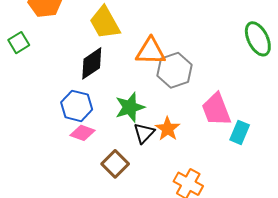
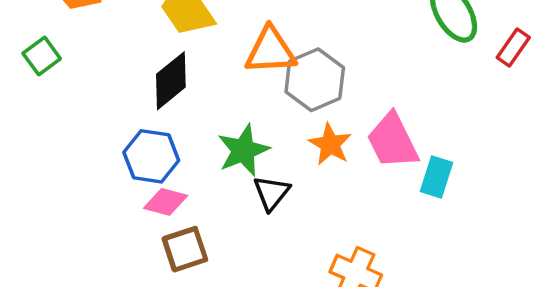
orange star: (168, 129) -> (330, 144), moved
brown square: (115, 164) -> (185, 249), moved, turned 32

